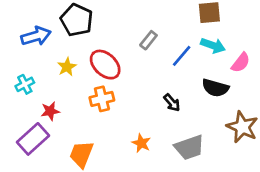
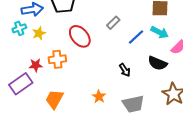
yellow star: (67, 67) -> (39, 33), moved
cyan cross: (25, 84) -> (19, 28), moved
orange cross: (102, 99) -> (57, 59), moved

